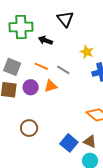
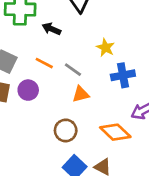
orange triangle: (51, 86) -> (81, 94), moved
brown circle: (29, 128) -> (66, 130), moved

